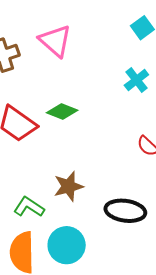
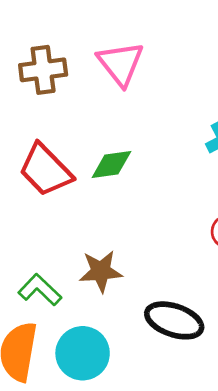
green diamond: (62, 112) -> (111, 165), turned -40

